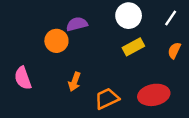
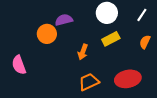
orange arrow: (74, 82) -> (83, 52), moved

